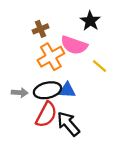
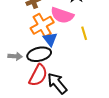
yellow line: (100, 66) -> (84, 33), turned 32
blue triangle: (67, 90) -> (50, 39), moved, turned 49

